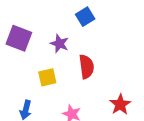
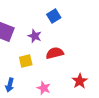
red semicircle: (86, 67) -> (55, 53), turned -96

